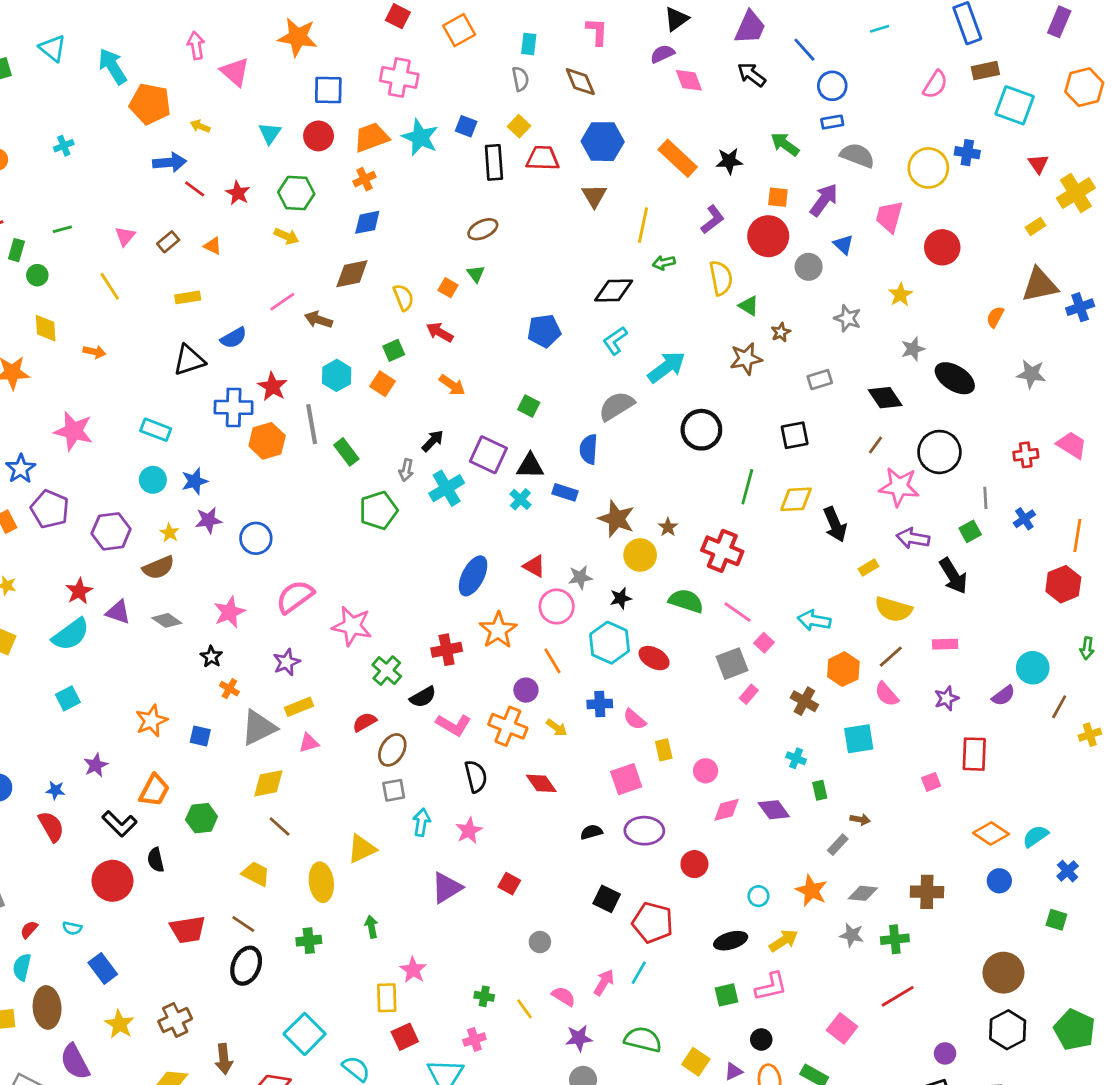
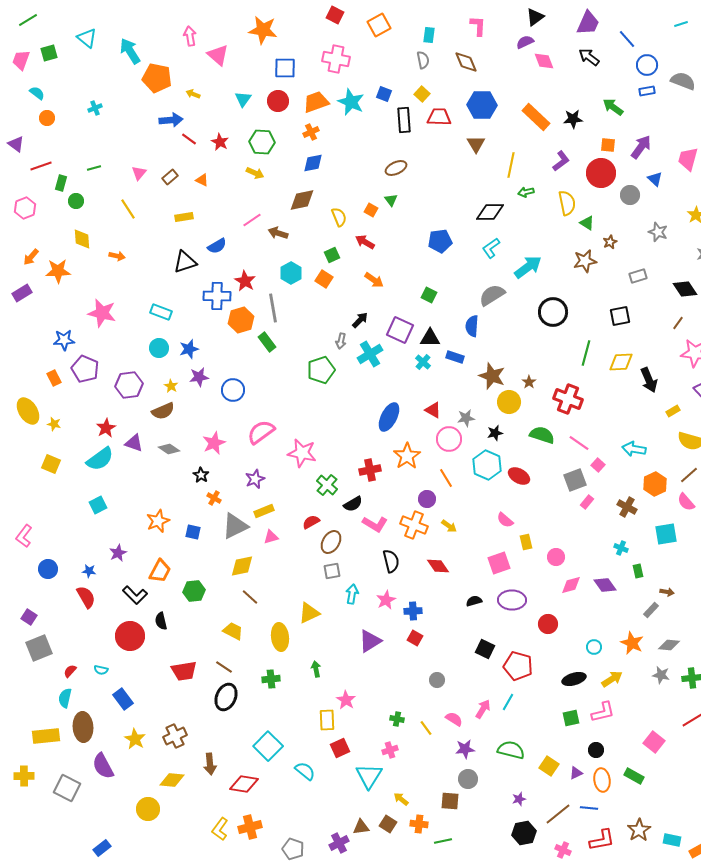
gray semicircle: (857, 155) -> (683, 81), moved
green rectangle: (346, 452) -> (267, 342), moved
blue star: (21, 469) -> (64, 340), turned 30
blue cross: (600, 704) -> (413, 611), moved

